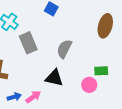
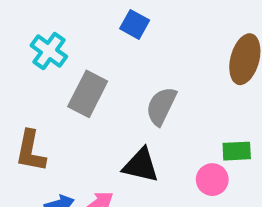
gray rectangle: (28, 43) -> (88, 94), turned 50

